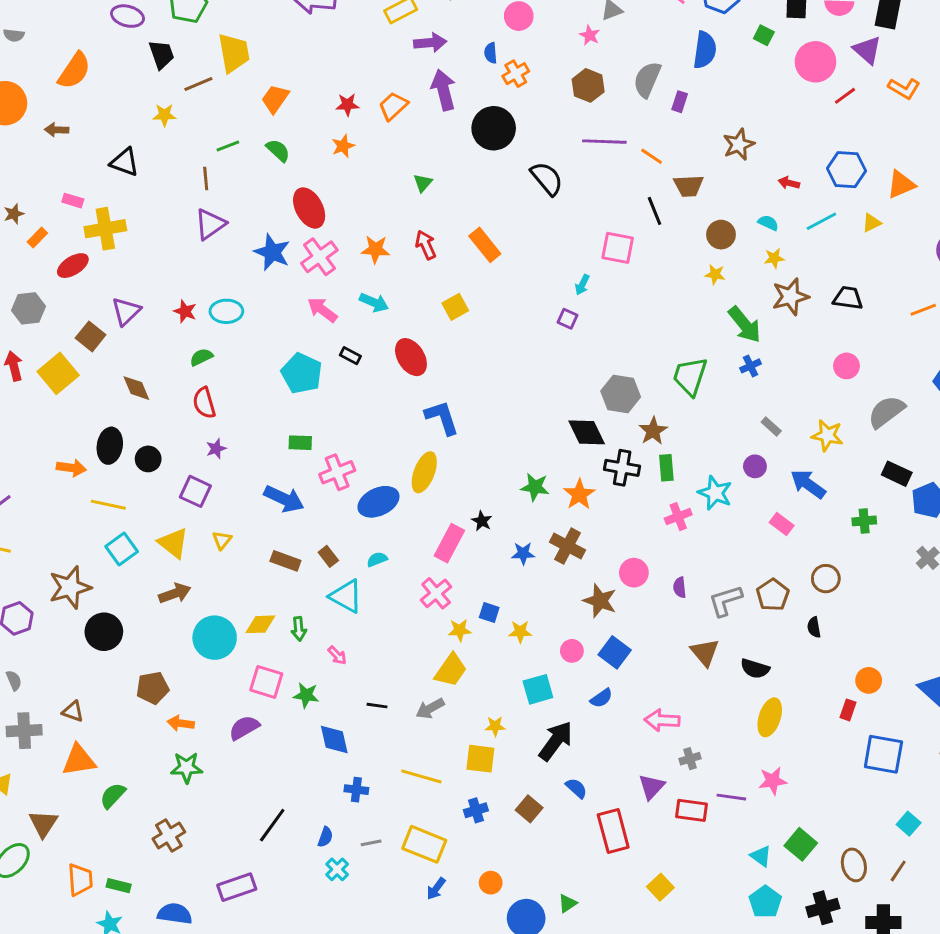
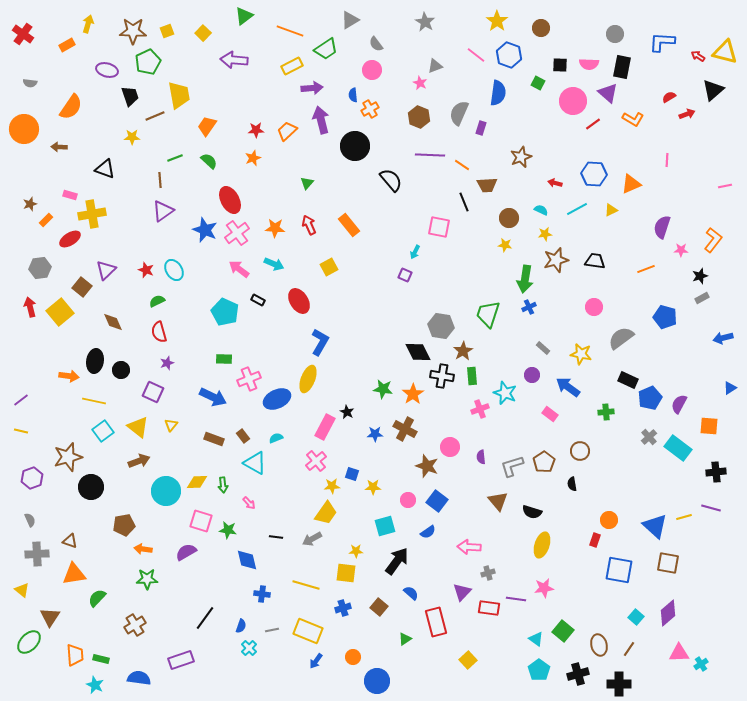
cyan ellipse: (226, 311) -> (174, 270), turned 60
green arrow: (745, 325) -> (525, 279), turned 48
blue L-shape: (442, 418) -> (320, 342), turned 48
green triangle: (567, 903) -> (405, 639), moved

